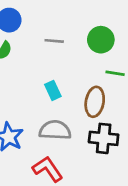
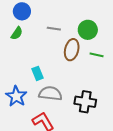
cyan rectangle: (53, 90) -> (37, 73), moved
brown ellipse: (95, 102) -> (72, 50), moved

